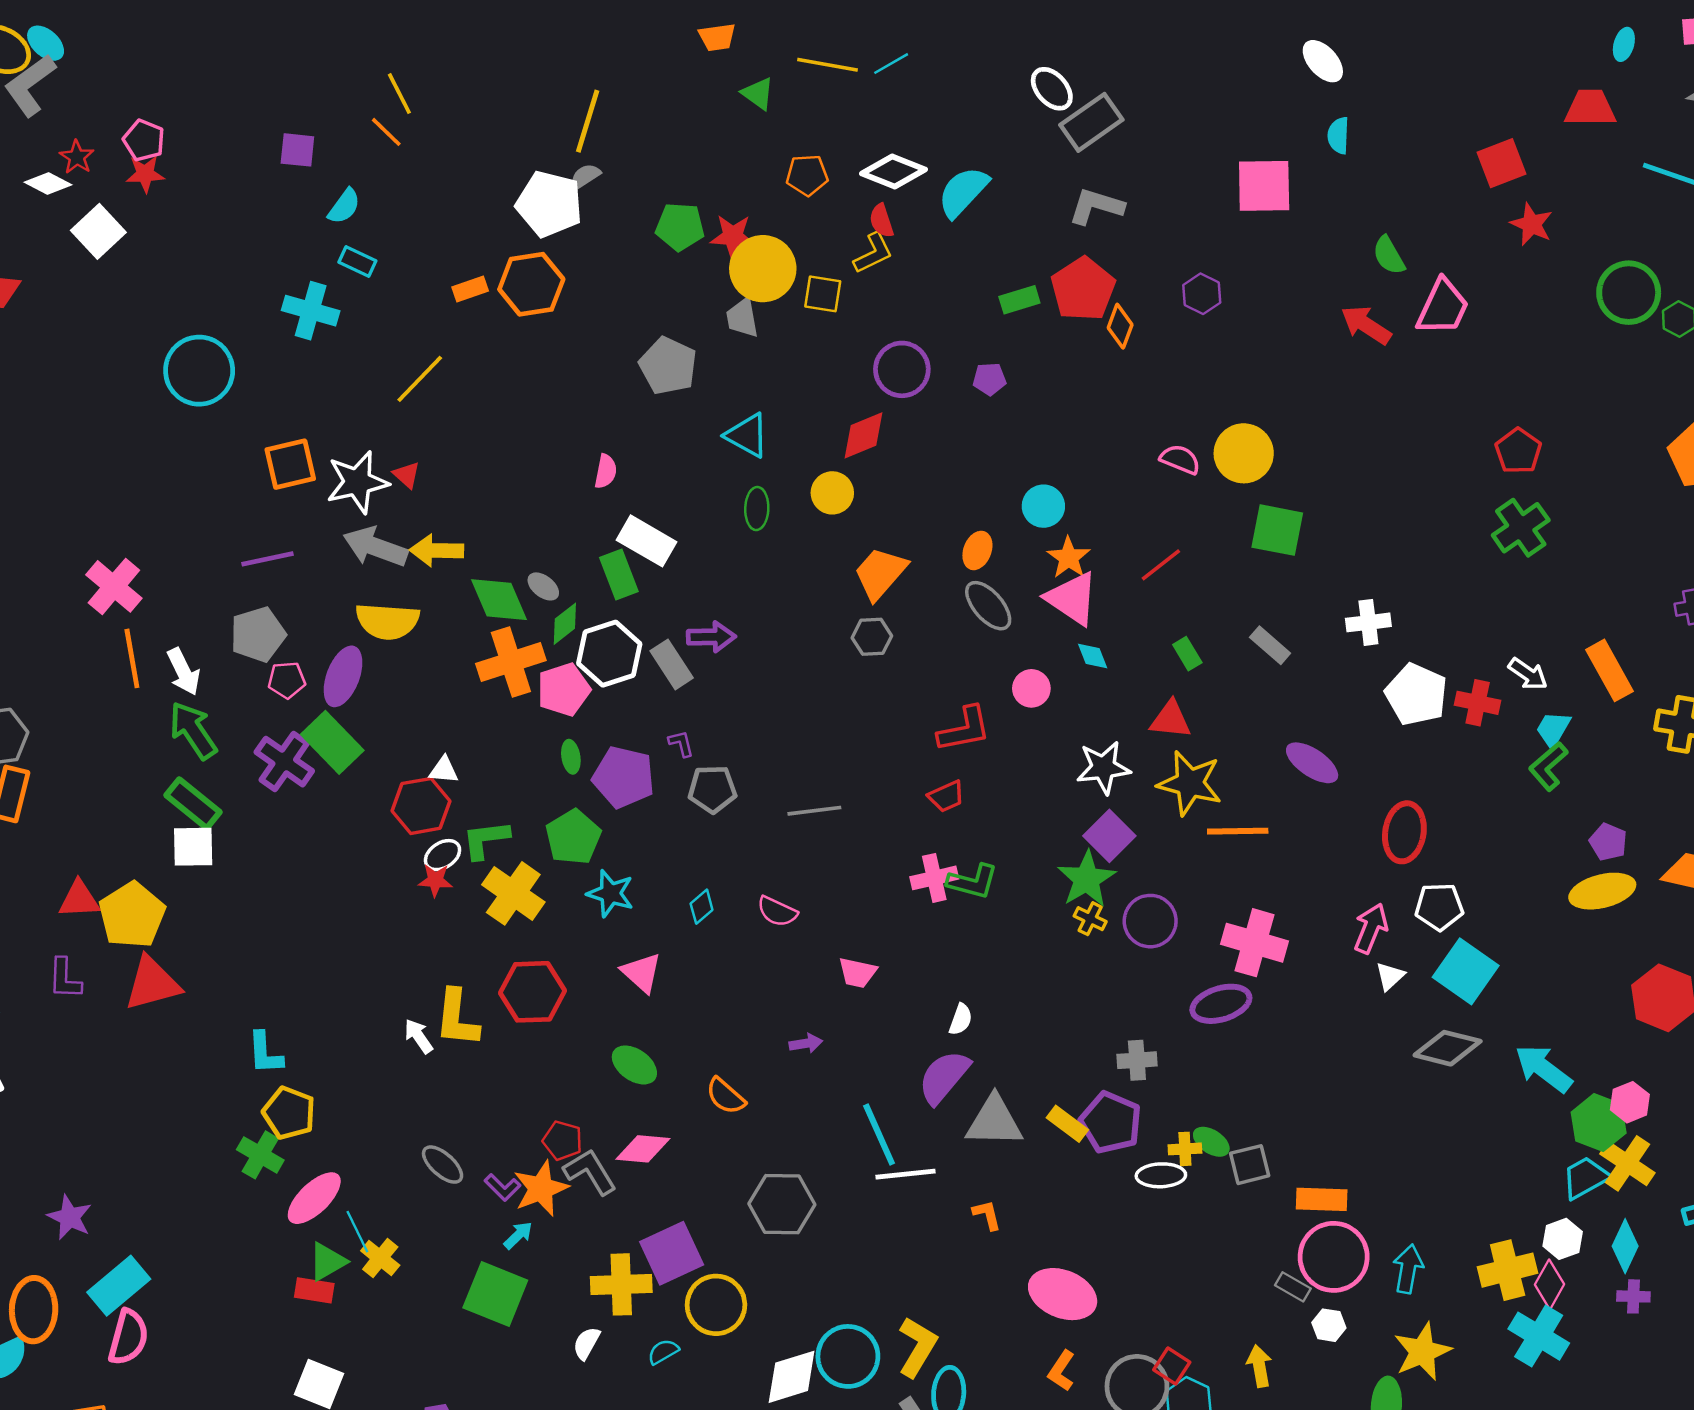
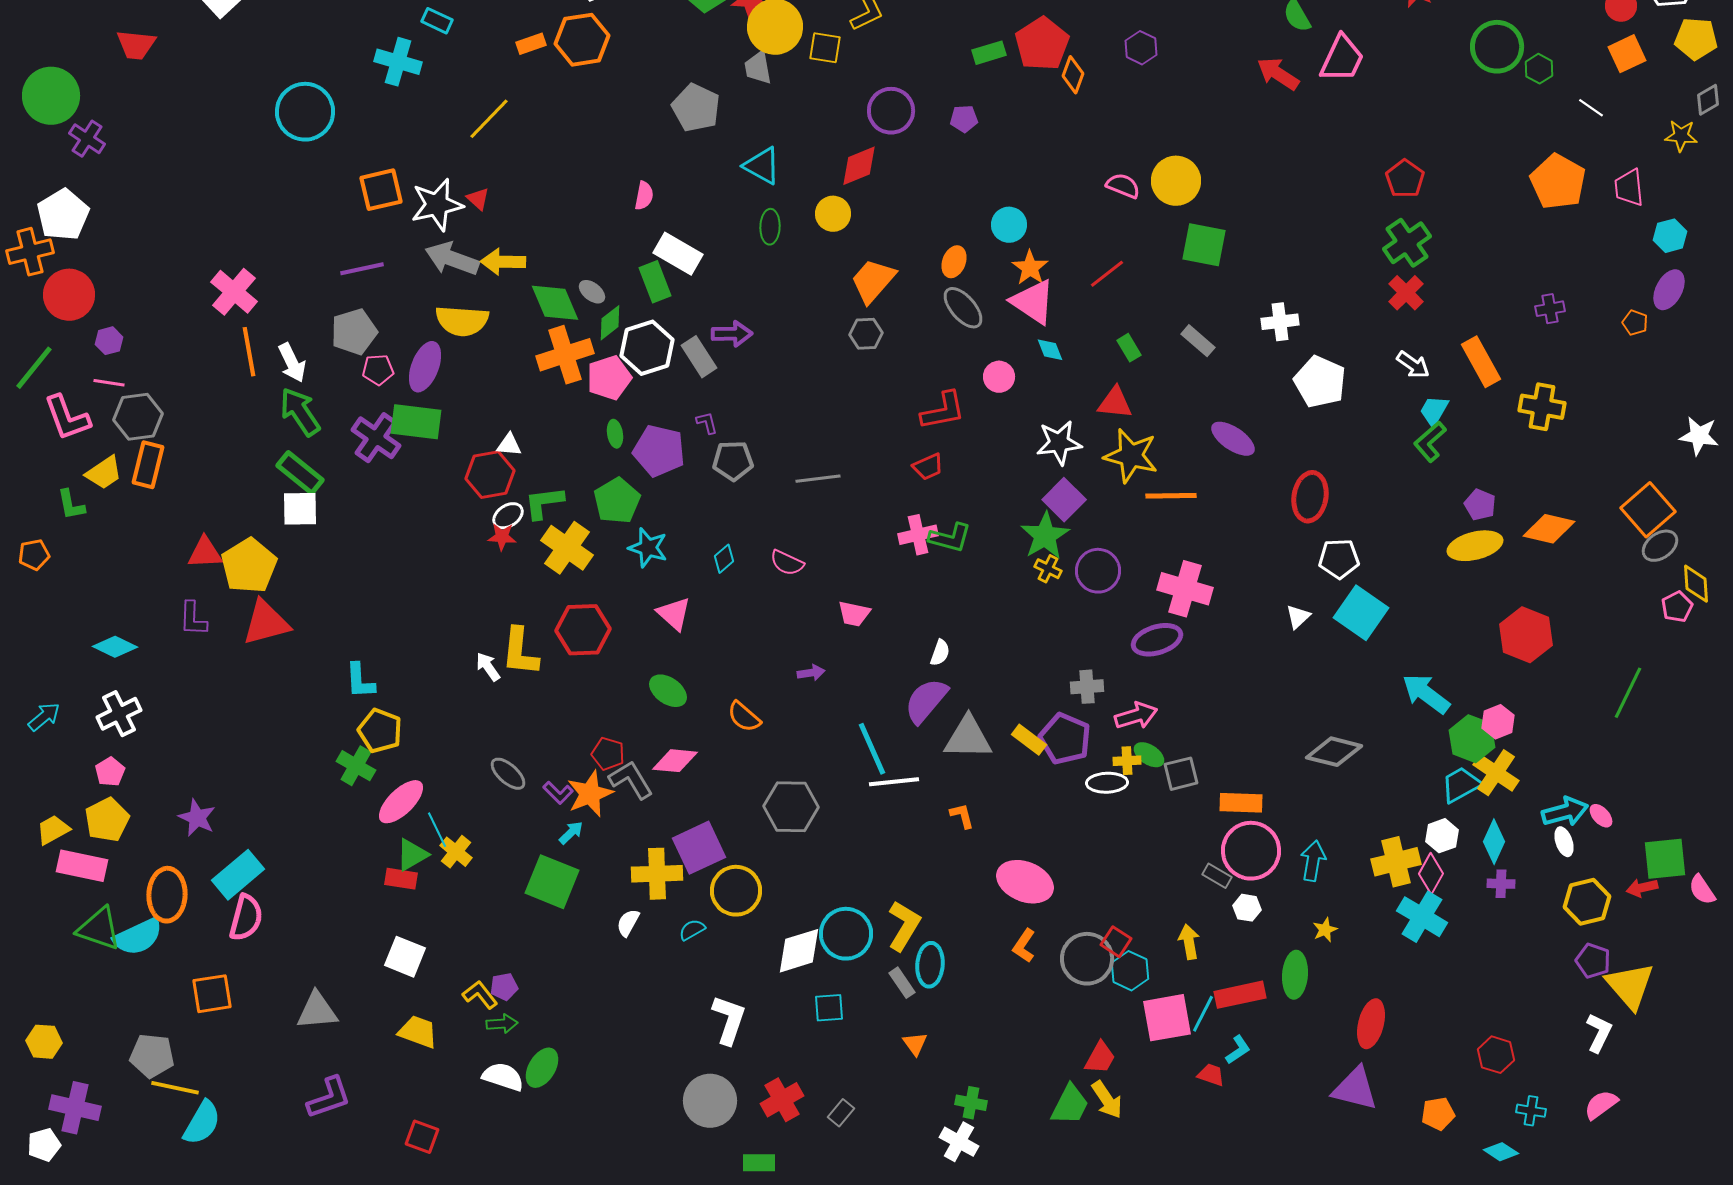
red cross: (1478, 703) -> (1406, 293), moved, turned 33
green rectangle: (332, 742) -> (416, 422), turned -39
pink arrow: (1371, 928) -> (1136, 716), moved, turned 51
gray diamond: (1448, 1048) -> (1334, 752), moved
yellow star: (1422, 1352) -> (1325, 930), size x0.5

